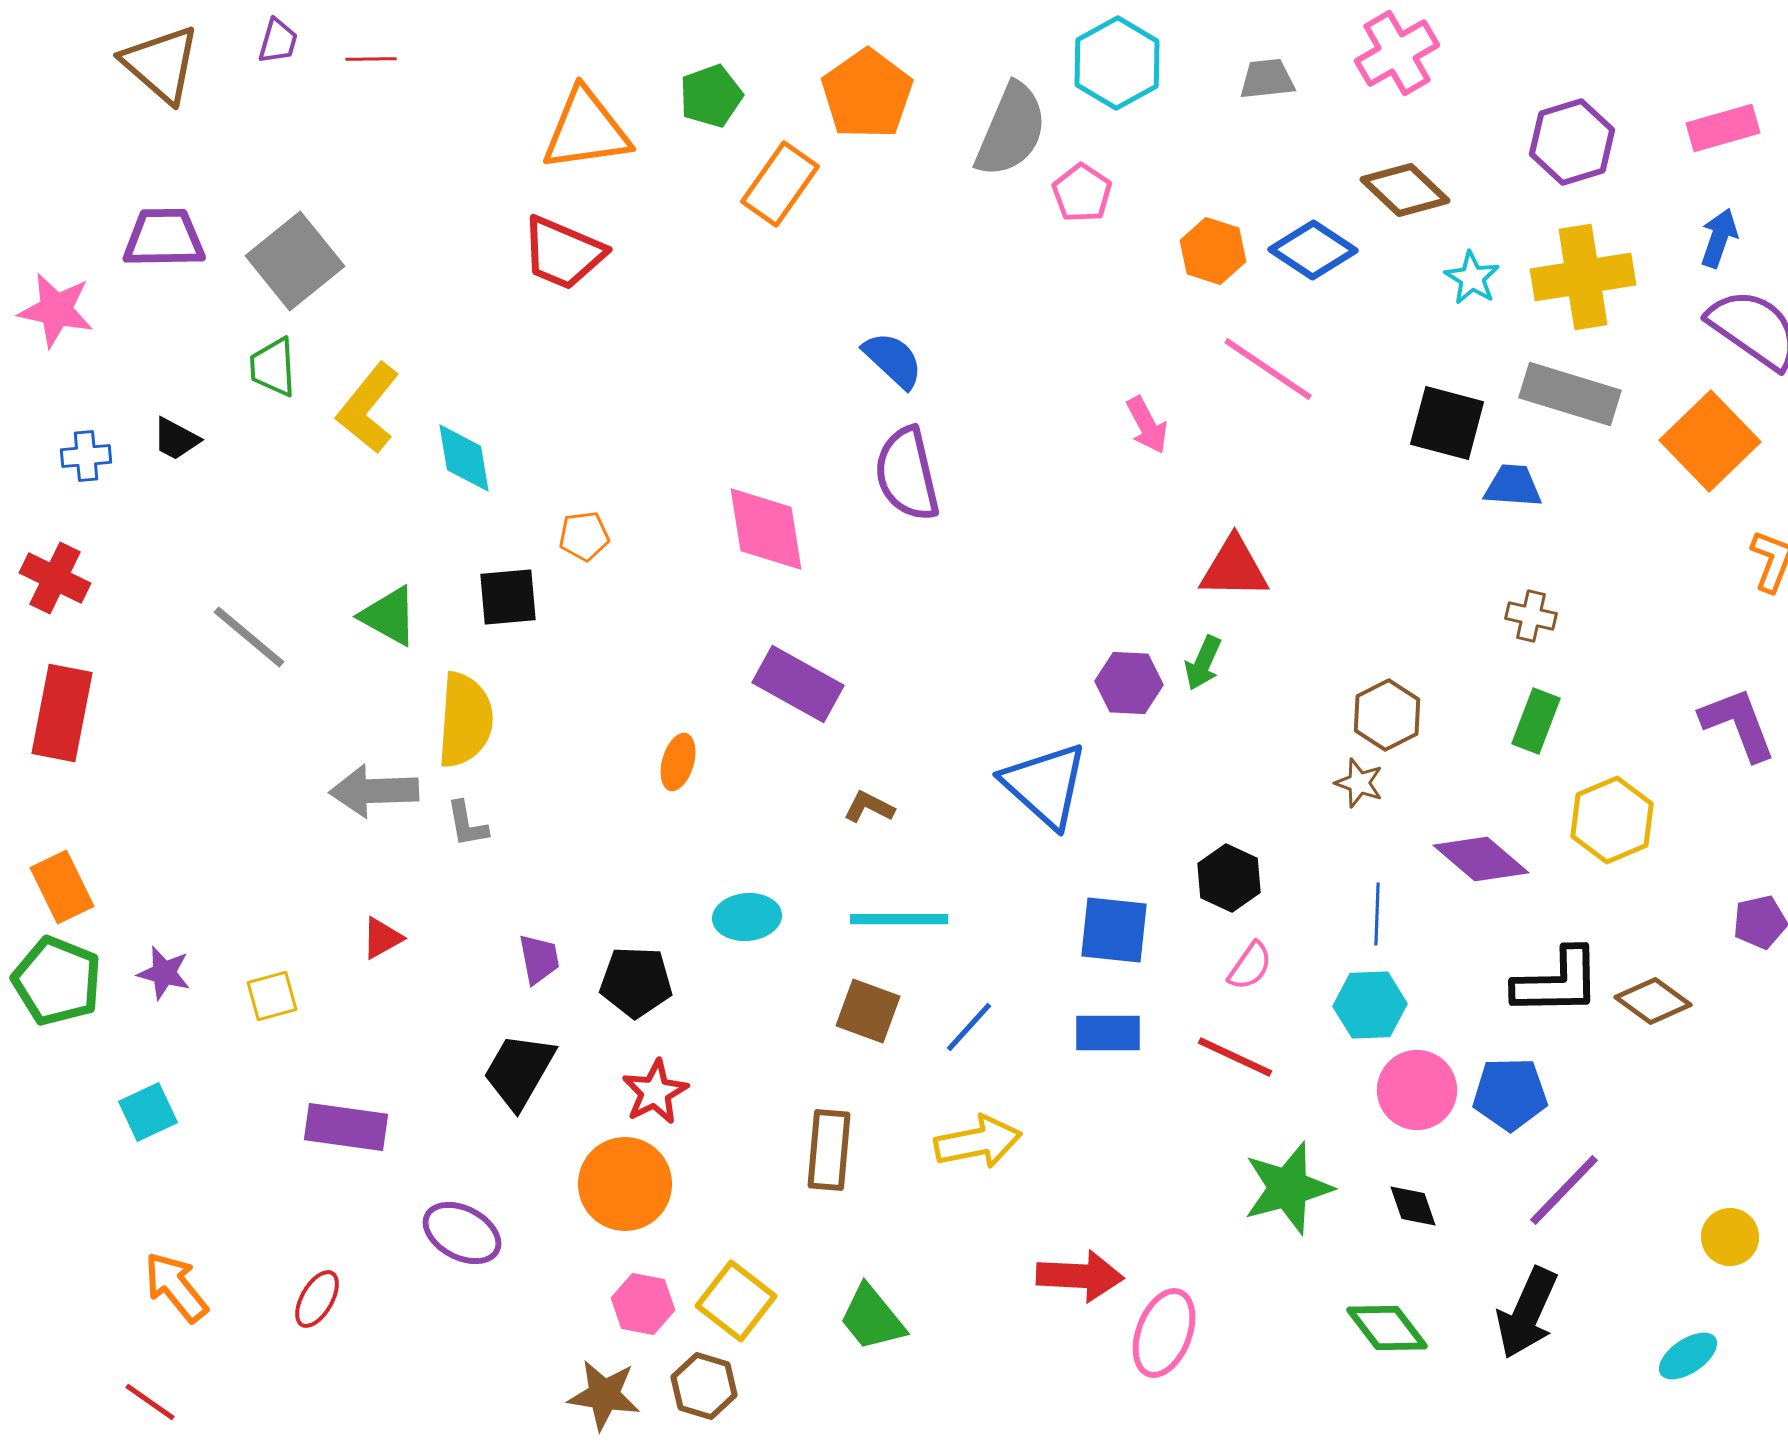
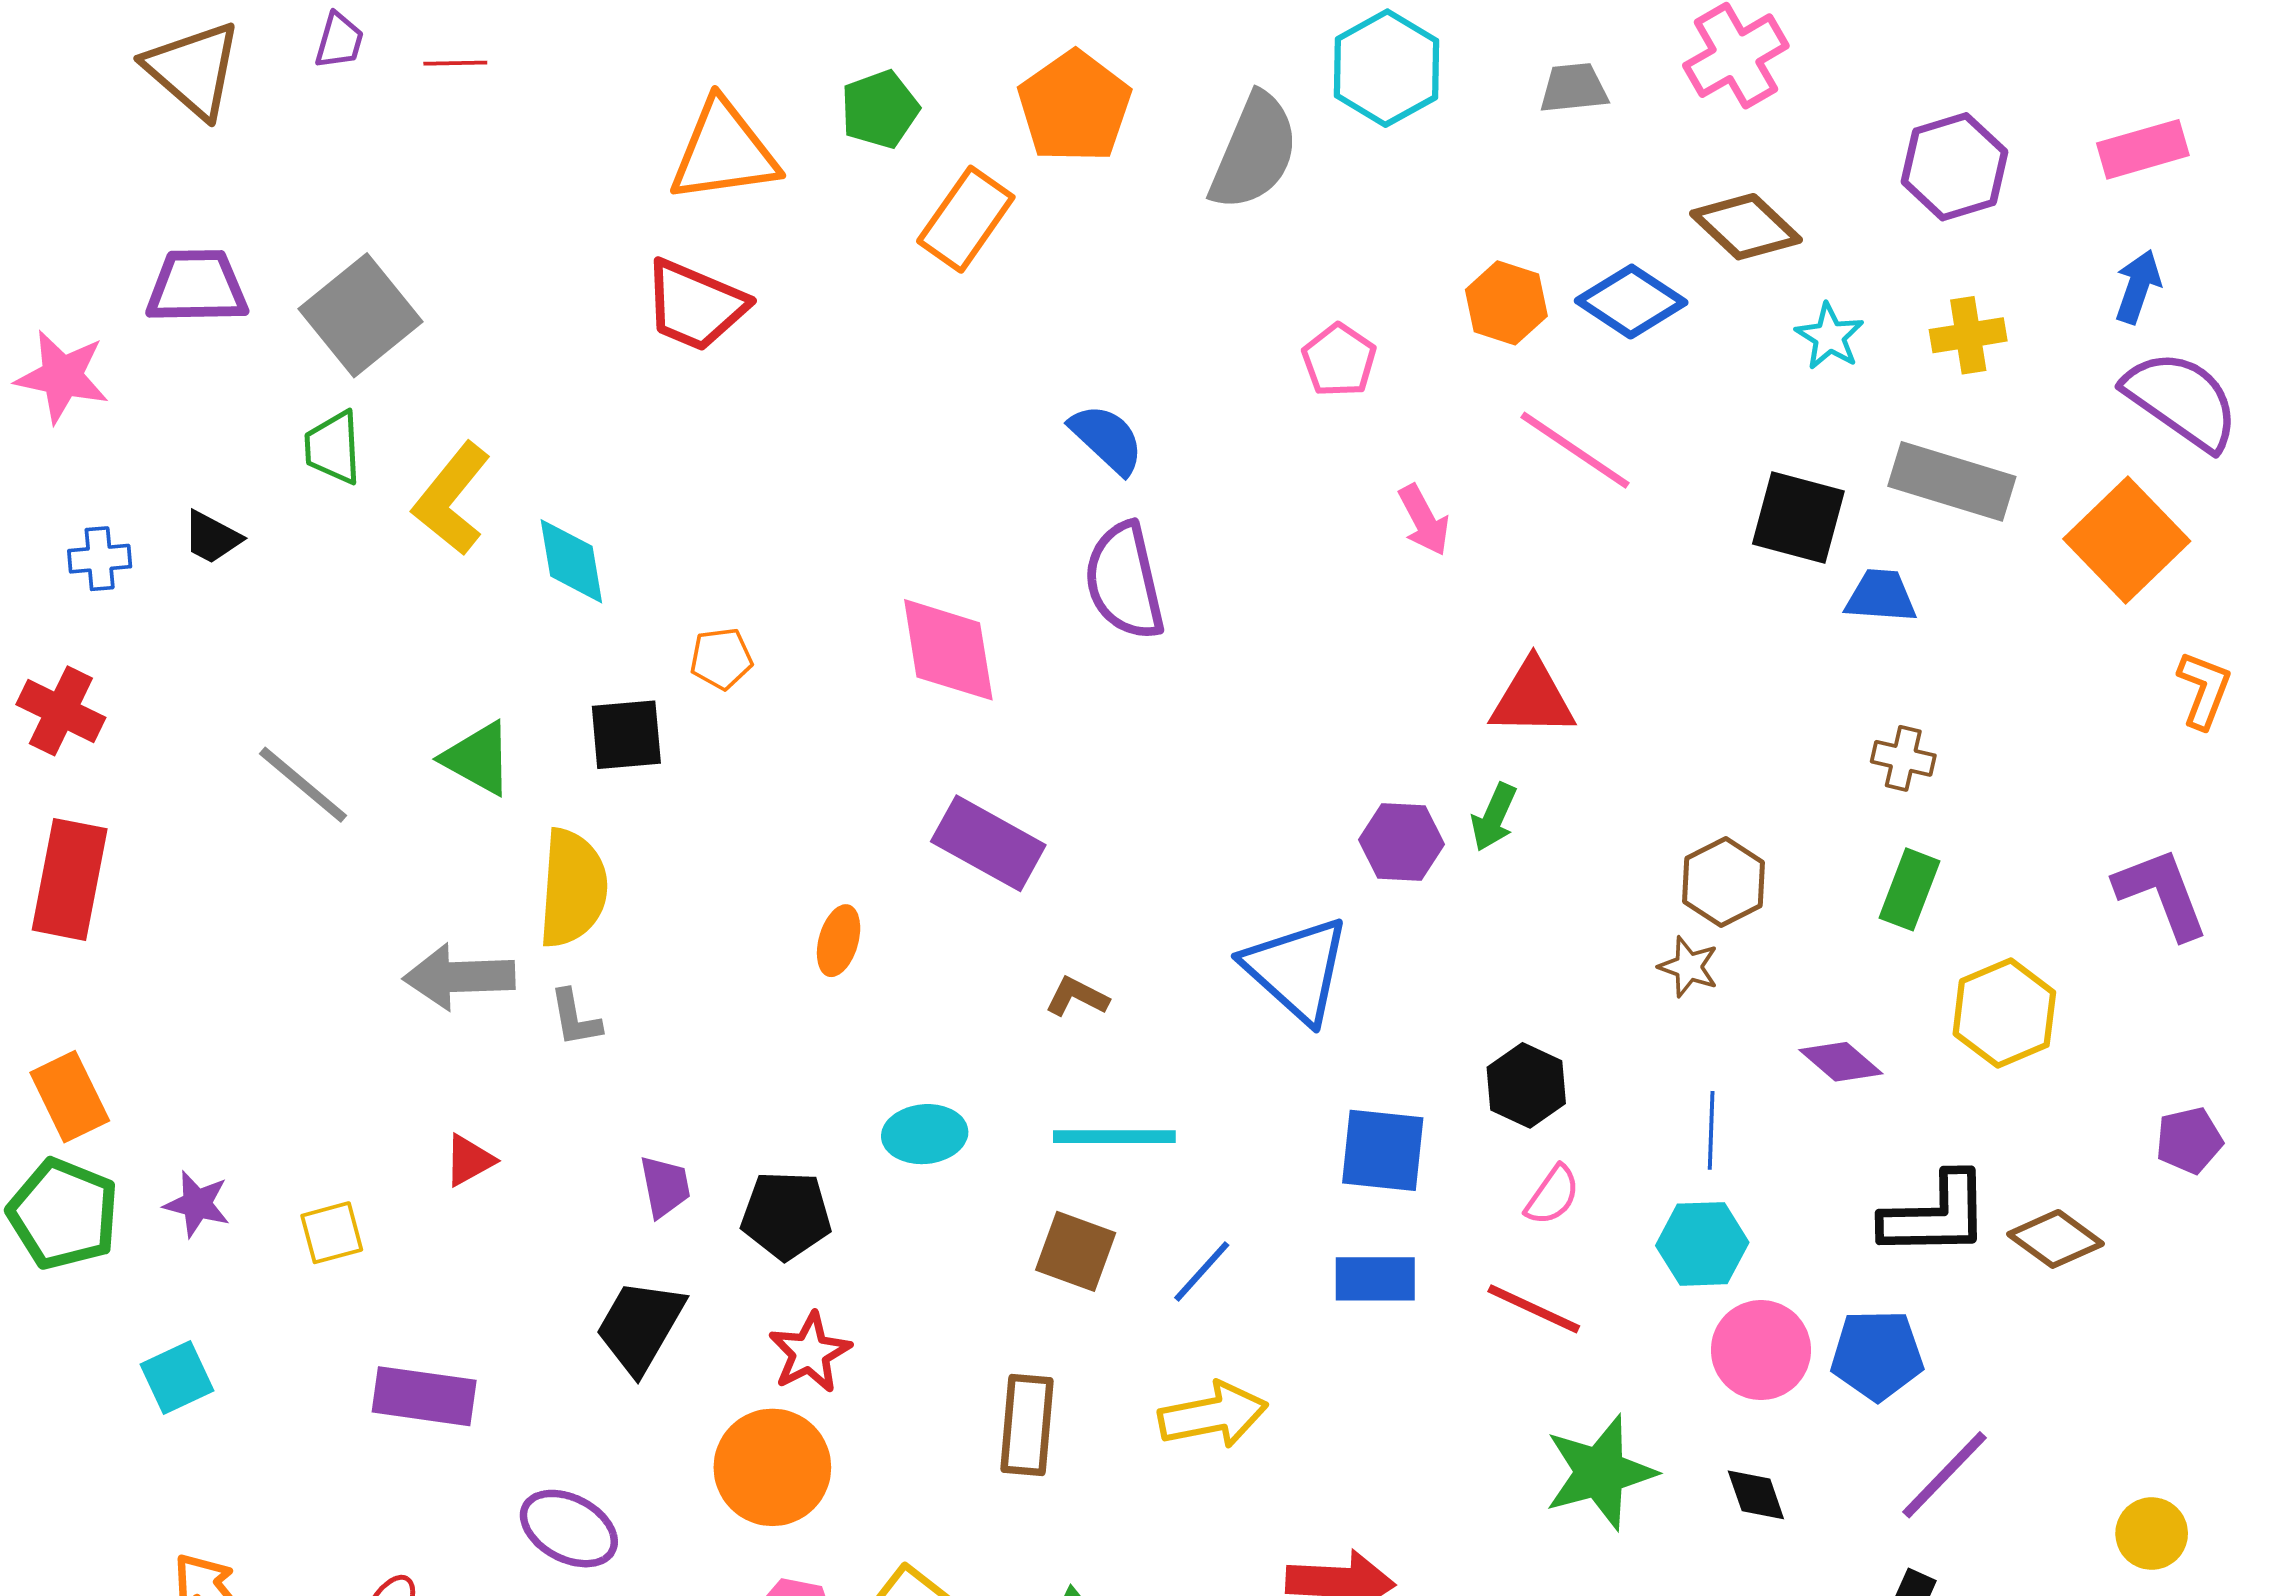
pink pentagon: (1082, 193) -> (1339, 360), moved
yellow cross: (1583, 277) -> (1968, 335), size x0.6
purple diamond: (1481, 859) -> (1841, 1062), size x0.7

